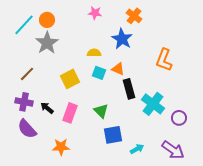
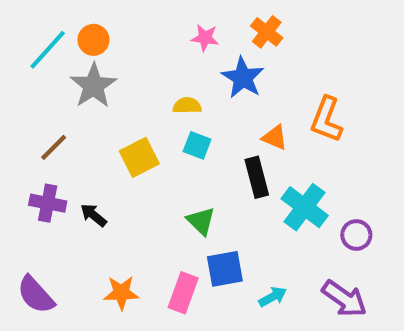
pink star: (95, 13) -> (205, 38), moved
orange triangle: (118, 69) -> (275, 137), moved
pink rectangle: (70, 113) -> (183, 293), moved
purple semicircle: (27, 129) -> (36, 295), moved

